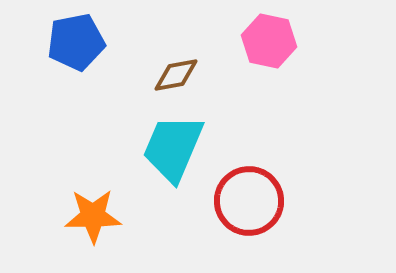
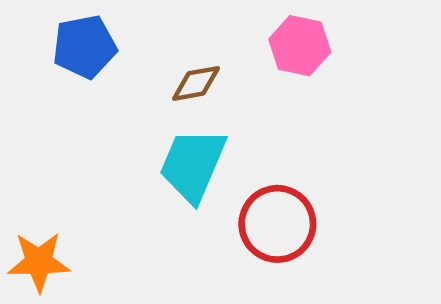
orange star: (93, 216) -> (39, 262), moved

